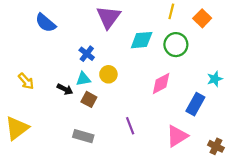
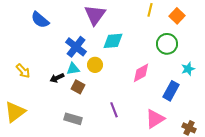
cyan diamond: (142, 40) -> (113, 41), moved
green circle: (176, 45) -> (167, 44), moved
blue cross: (87, 54) -> (76, 47), size x1.5
black arrow: (65, 89) -> (57, 78), turned 128

